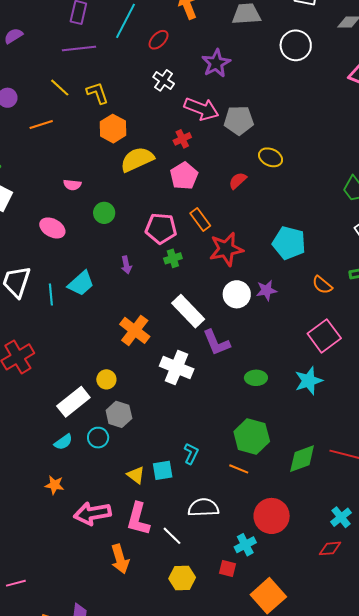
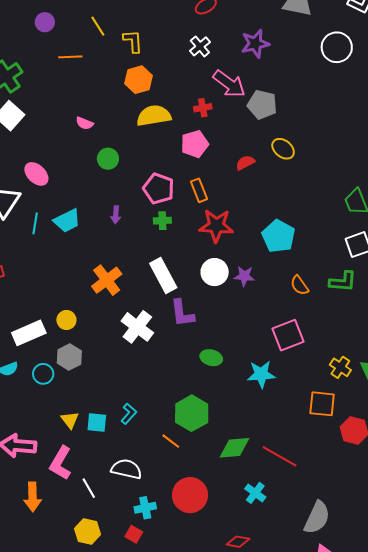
pink ellipse: (52, 228) -> (36, 174), moved
cyan cross: (341, 517) -> (255, 493), moved, turned -30
cyan cross: (245, 545) -> (145, 508), moved

